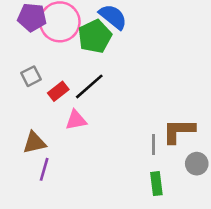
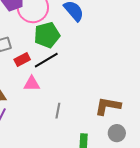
green pentagon: (95, 36) -> (47, 35), moved
gray line: (154, 145) -> (58, 111), moved

